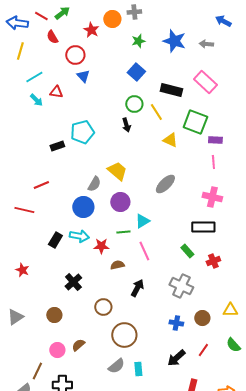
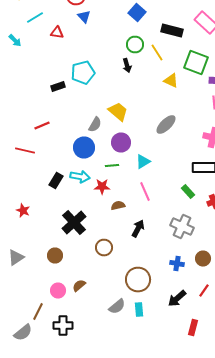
cyan arrow: (36, 100) -> (15, 40), moved
green line: (123, 232) -> (112, 166), moved
black cross: (73, 282) -> (74, 222), size x1.4
brown circle: (124, 335) -> (138, 280), moved

